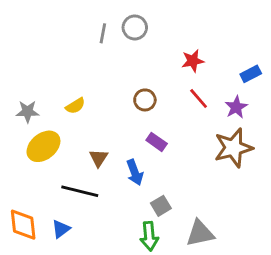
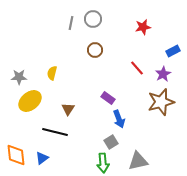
red star: (193, 61) -> (143, 27), moved
brown circle: (145, 100) -> (95, 50), moved
yellow semicircle: (75, 106) -> (52, 73), turned 136
blue arrow: (135, 172) -> (119, 119), moved

